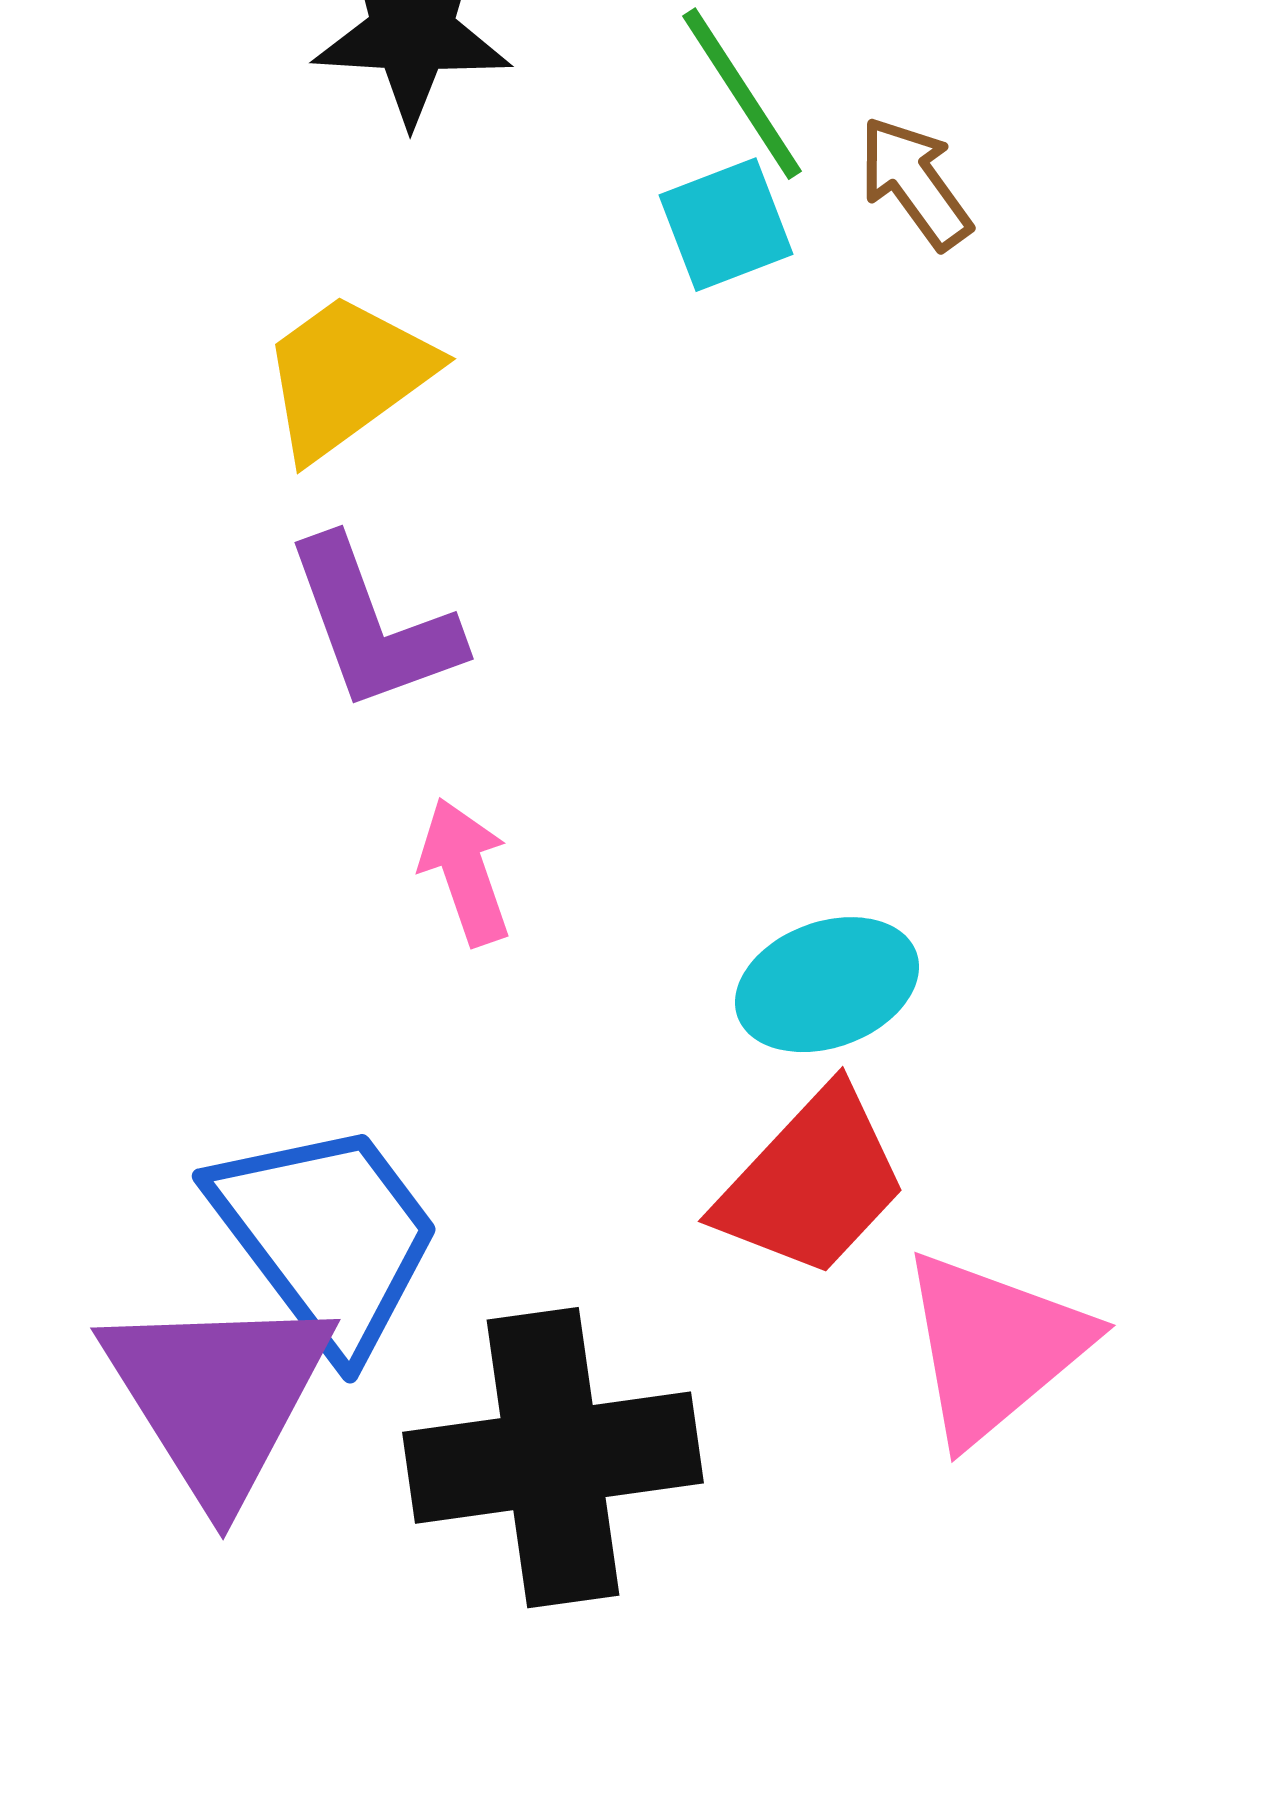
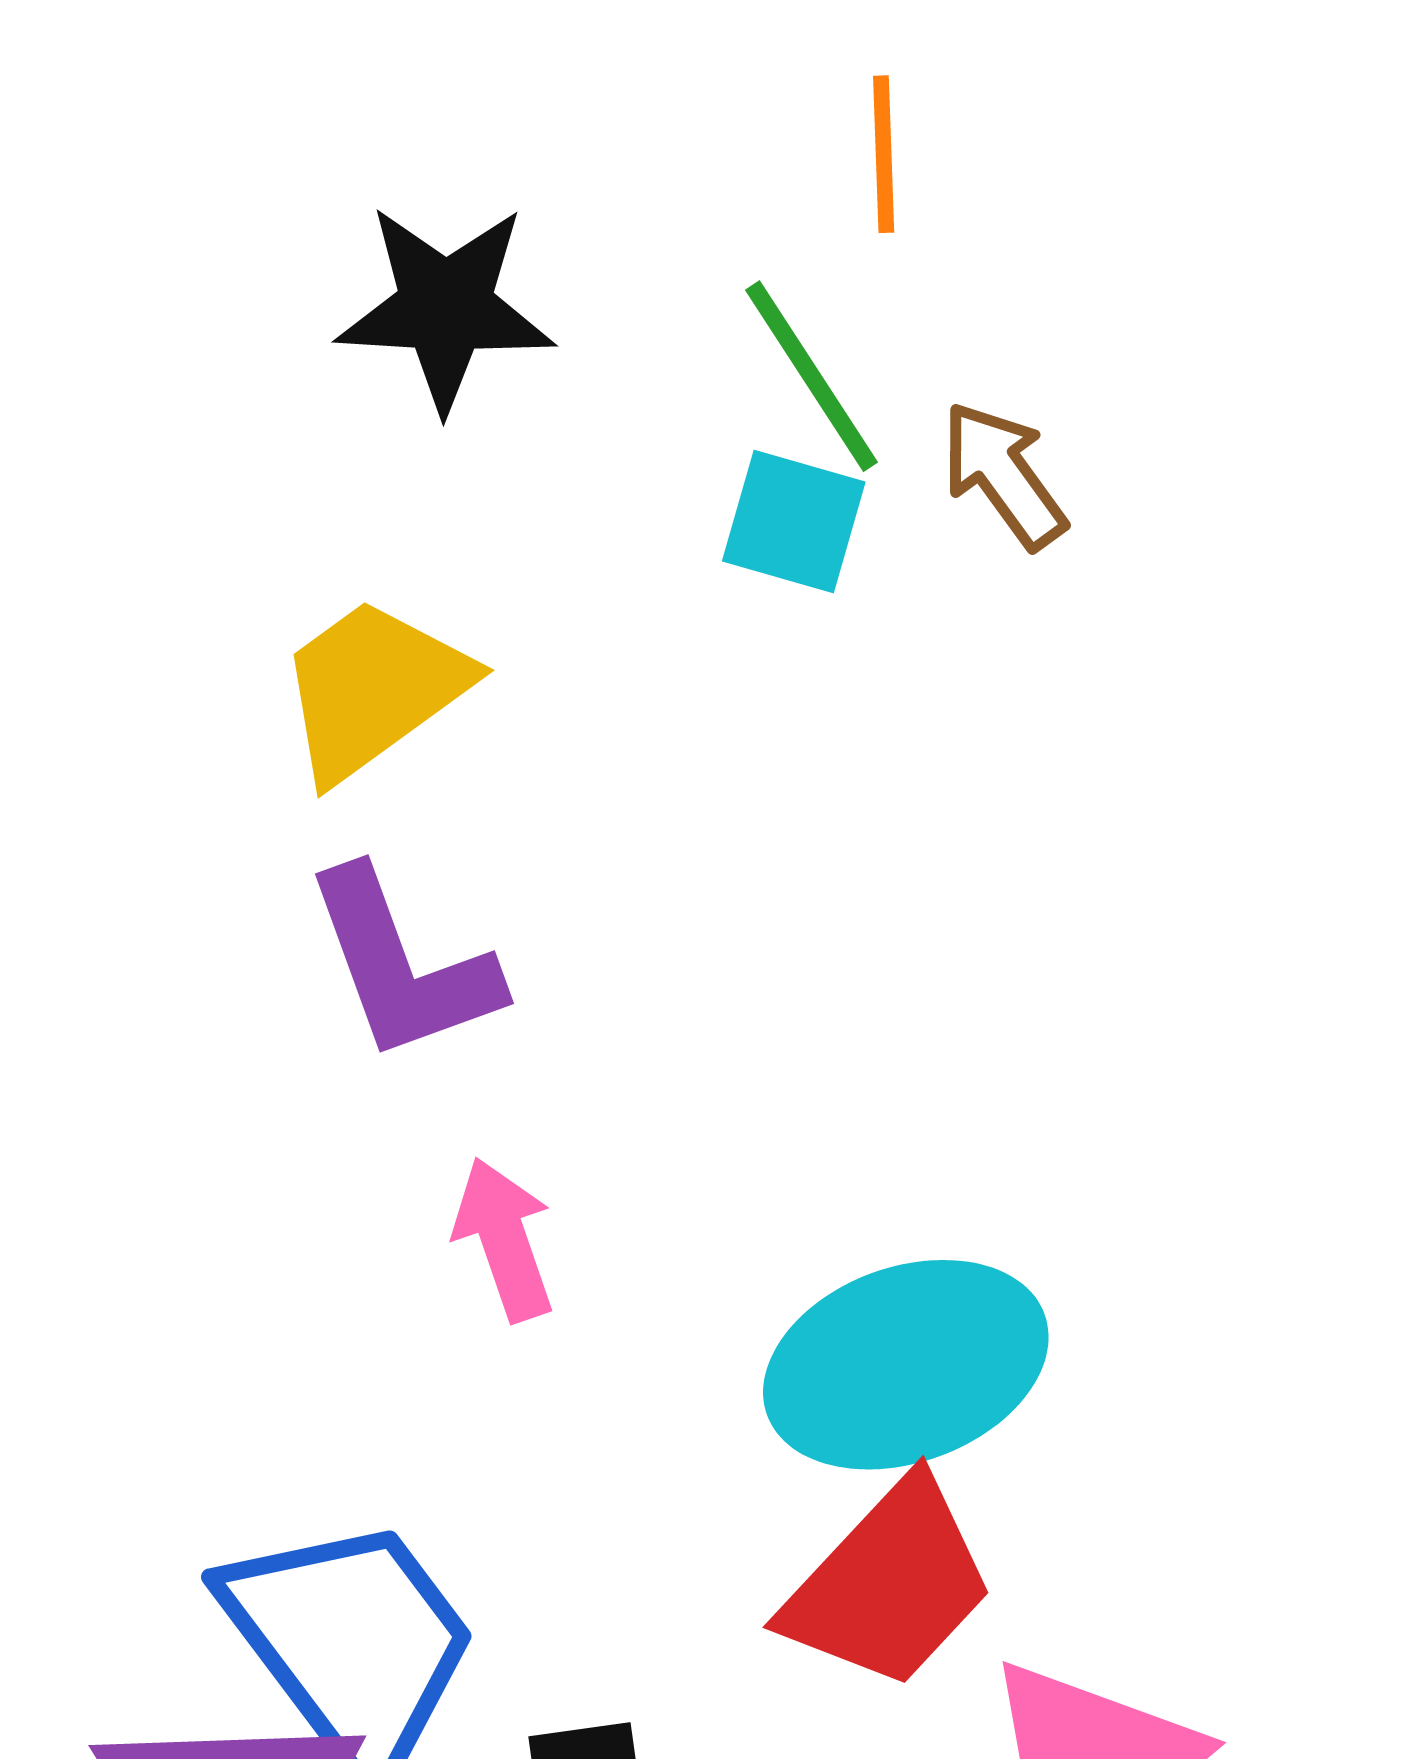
cyan square: (726, 225) -> (794, 521), turned 37
cyan ellipse: (827, 985) -> (906, 1365), size x1.4

